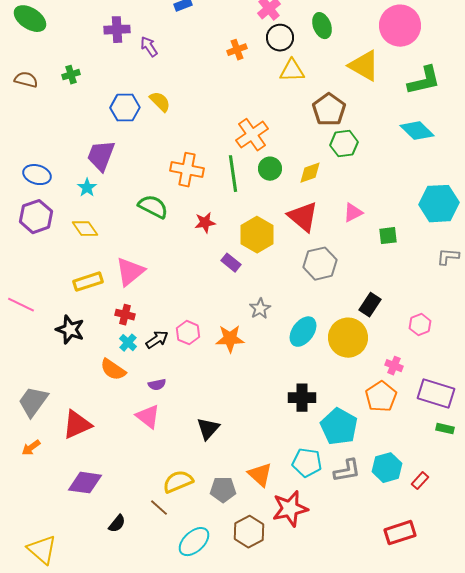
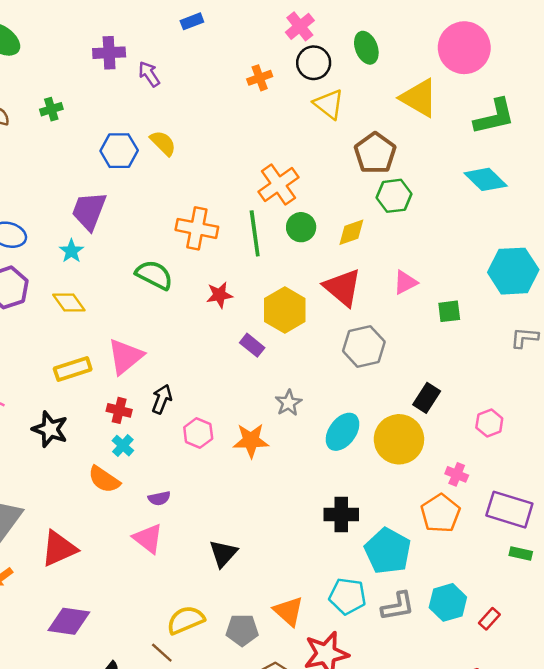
yellow triangle: (292, 71) -> (329, 104), turned 40
black arrow: (157, 340) -> (162, 399), moved, turned -35

